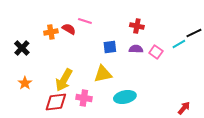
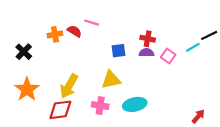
red cross: (137, 26) -> (148, 39), moved
orange star: (25, 83) -> (27, 89), size x1.6
pink cross: (84, 98) -> (100, 106), moved

